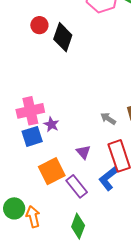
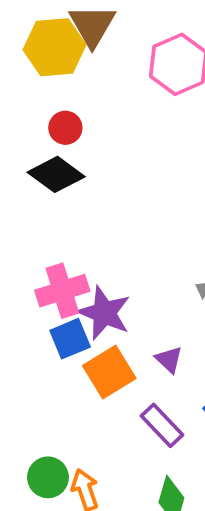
black diamond: (63, 37) -> (56, 174), moved, turned -68
purple star: (51, 124) -> (104, 313), size x1.8
orange square: (52, 171) -> (109, 372), moved

